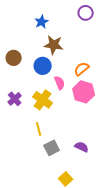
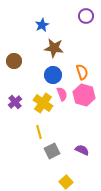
blue circle: (43, 66) -> (53, 75), moved
orange semicircle: (82, 69) -> (82, 72), turned 112
pink semicircle: (60, 83) -> (62, 94), moved

